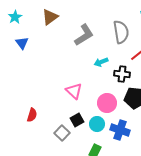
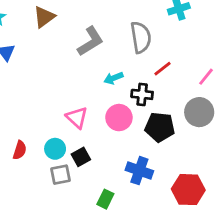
pink circle: (107, 103) -> (119, 118), moved
cyan circle: (97, 124) -> (55, 149), moved
gray square: (62, 133) -> (61, 175), turned 35

